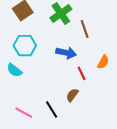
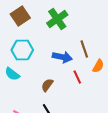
brown line: (85, 29) -> (84, 49), moved
brown semicircle: (72, 95) -> (47, 85), moved

